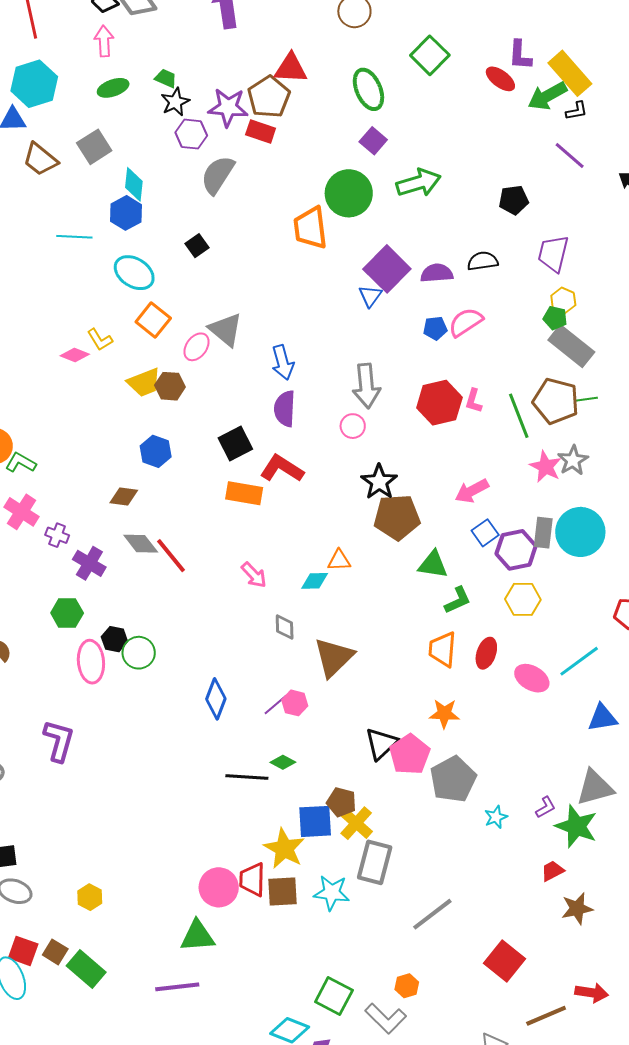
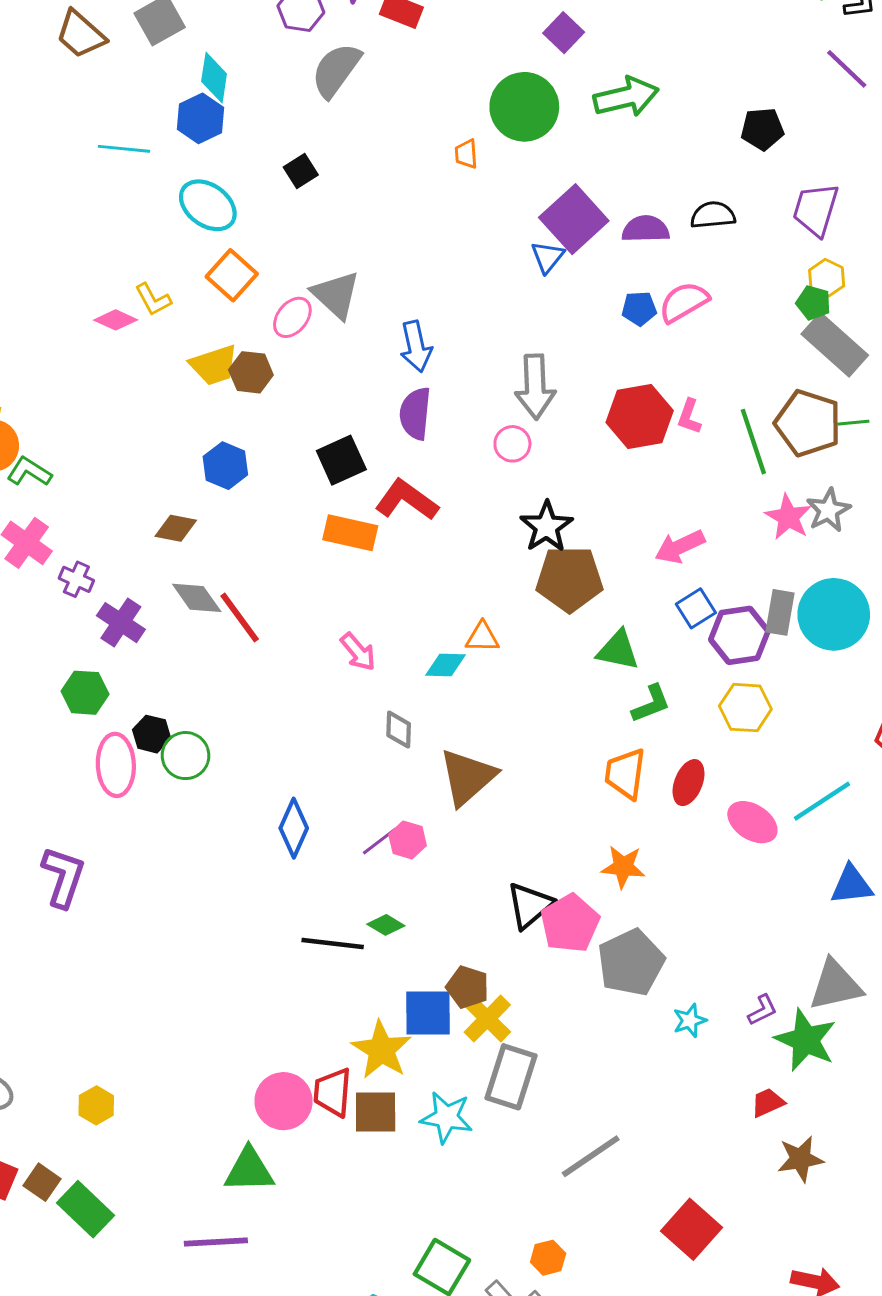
orange trapezoid: (310, 228) -> (466, 154), size x0.5

